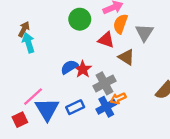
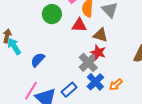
blue semicircle: (69, 67) -> (38, 60), moved
red star: (83, 69) -> (98, 52), moved
orange arrow: (118, 98) -> (116, 85), moved

